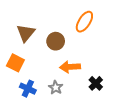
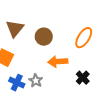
orange ellipse: (84, 22) -> (84, 38), moved
gray star: (56, 88) -> (36, 81), moved

